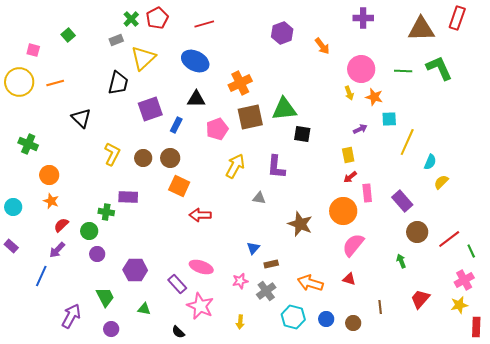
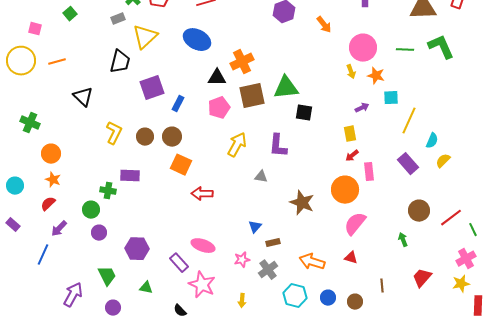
black triangle: (196, 99) -> (217, 78), moved
purple rectangle: (402, 201) -> (408, 164), moved
red semicircle: (61, 225) -> (48, 204), moved

